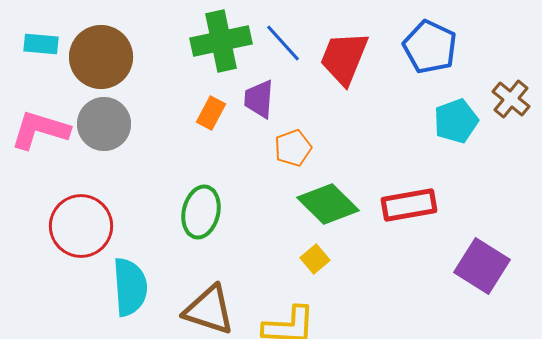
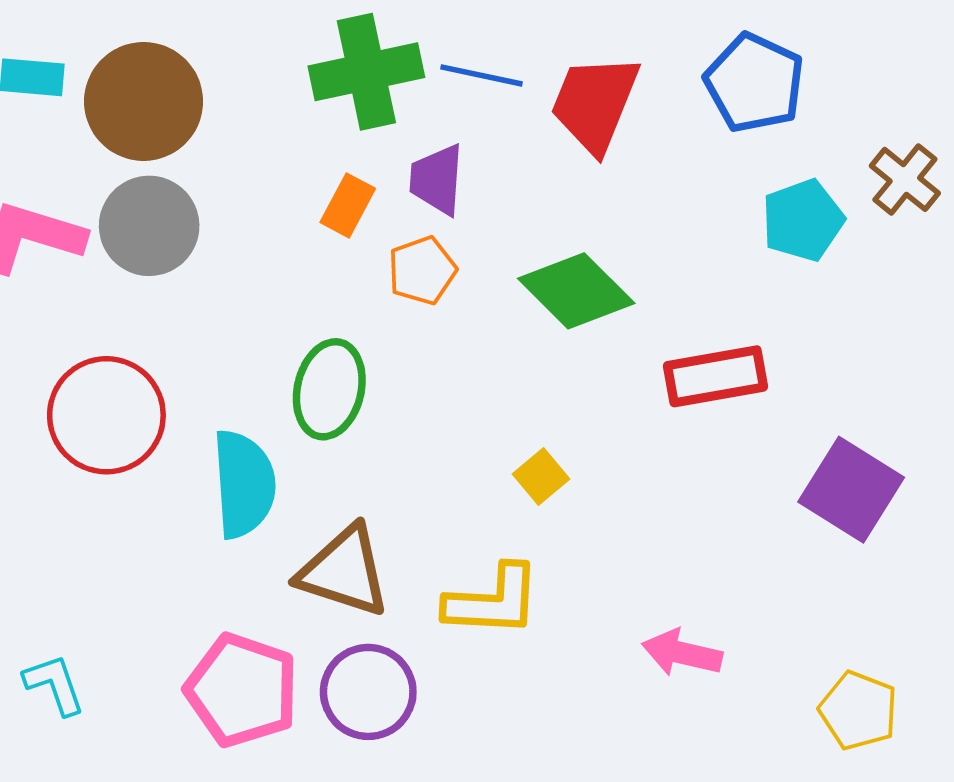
blue line: (283, 43) -> (482, 75), turned -36
orange pentagon: (293, 148) -> (422, 270), moved
green diamond: (328, 204) -> (576, 291), moved
cyan semicircle: (130, 287) -> (244, 484), moved

